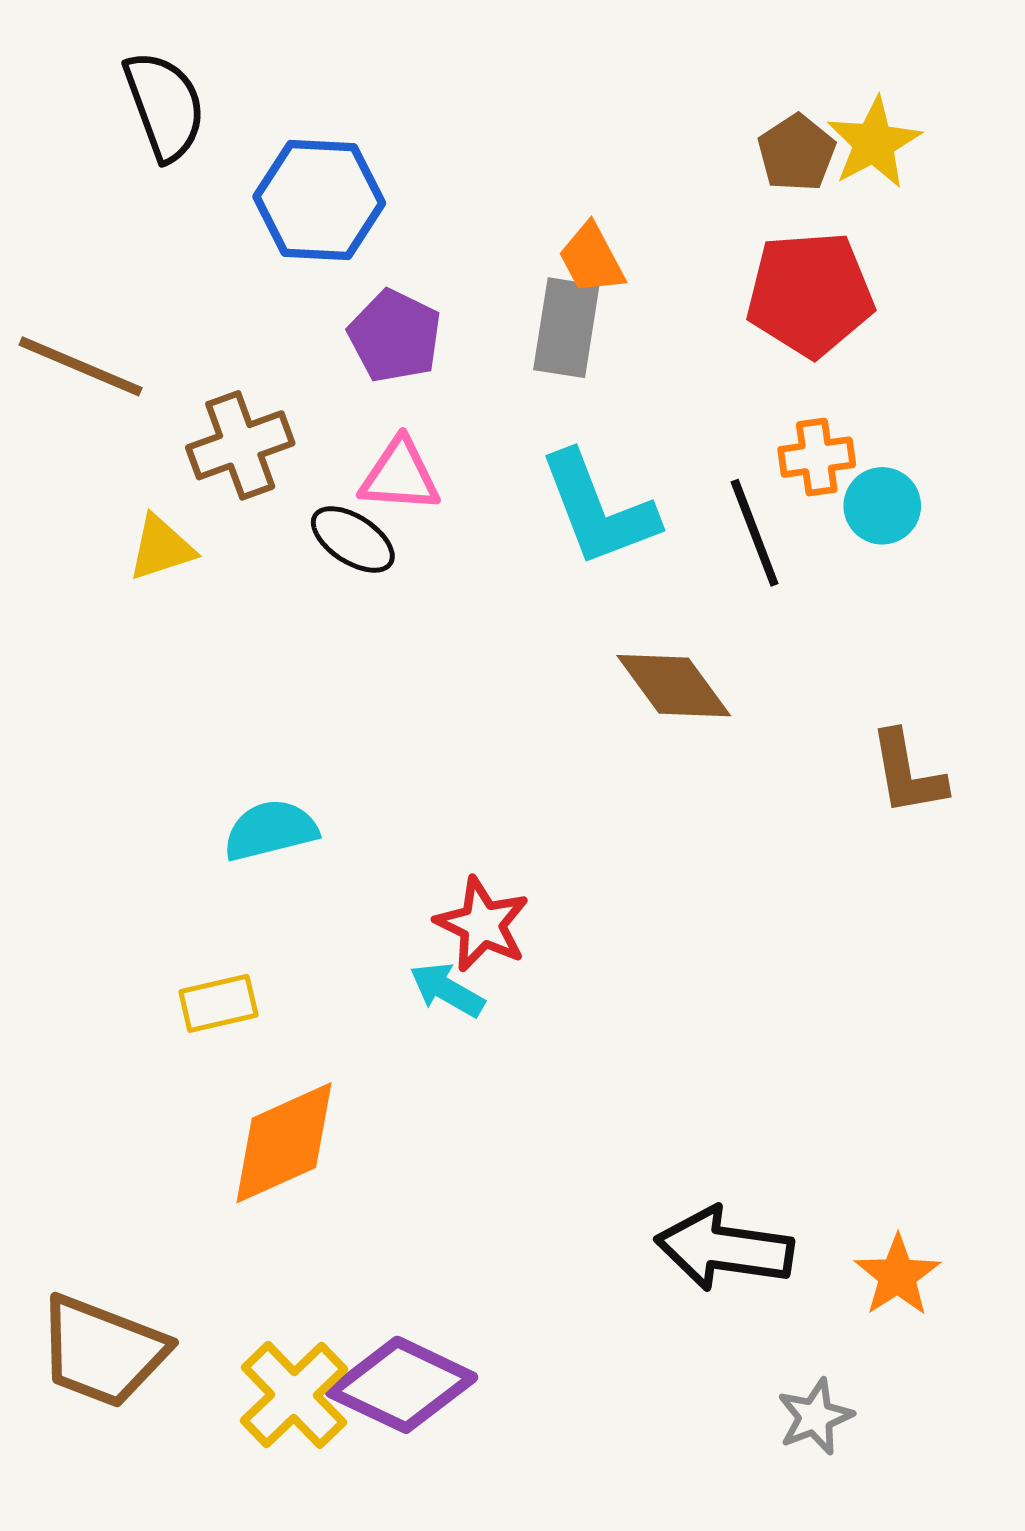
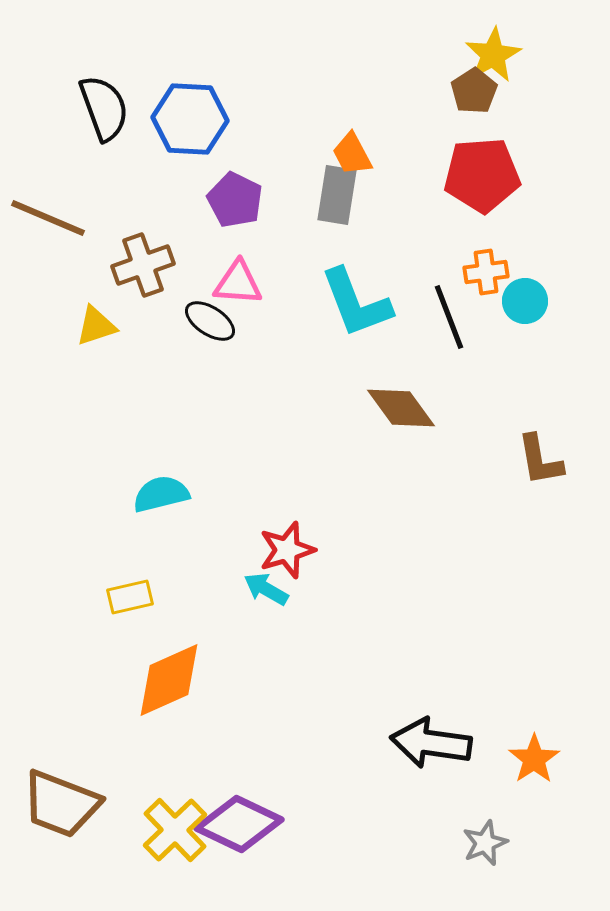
black semicircle: (165, 106) -> (104, 108), moved
yellow star: (874, 143) -> (493, 55), moved
red star: (482, 924) -> (287, 550), turned 30

